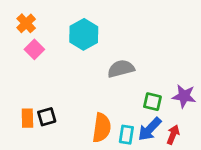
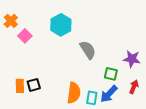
orange cross: (26, 23) -> (11, 21), moved
gray semicircle: (121, 69) -> (88, 50), turned 72
purple star: (184, 96) -> (132, 59), moved
red arrow: (173, 135) -> (134, 87), moved

